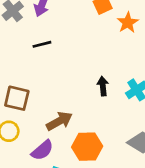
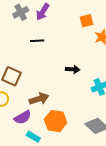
black arrow: (103, 86) -> (73, 69), moved, turned 88

